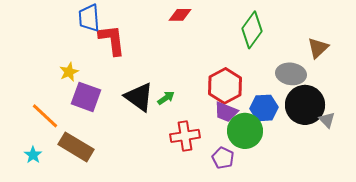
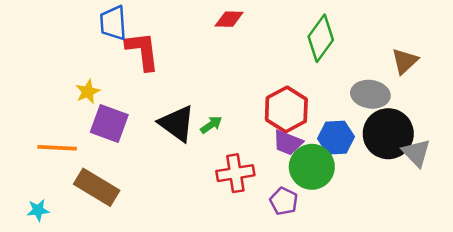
orange line: (45, 116) -> (57, 148), turned -40
gray triangle: (327, 120) -> (416, 153), size x1.4
cyan star: (33, 155) -> (38, 210), moved, turned 30

